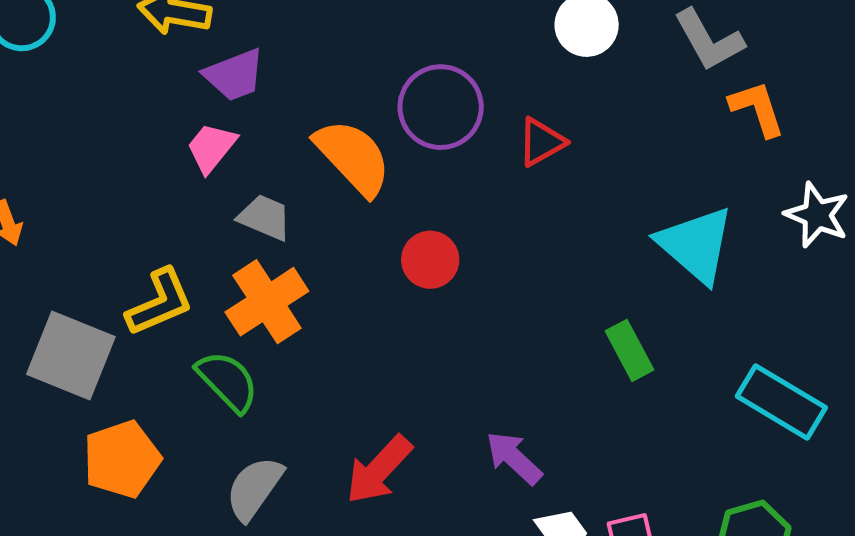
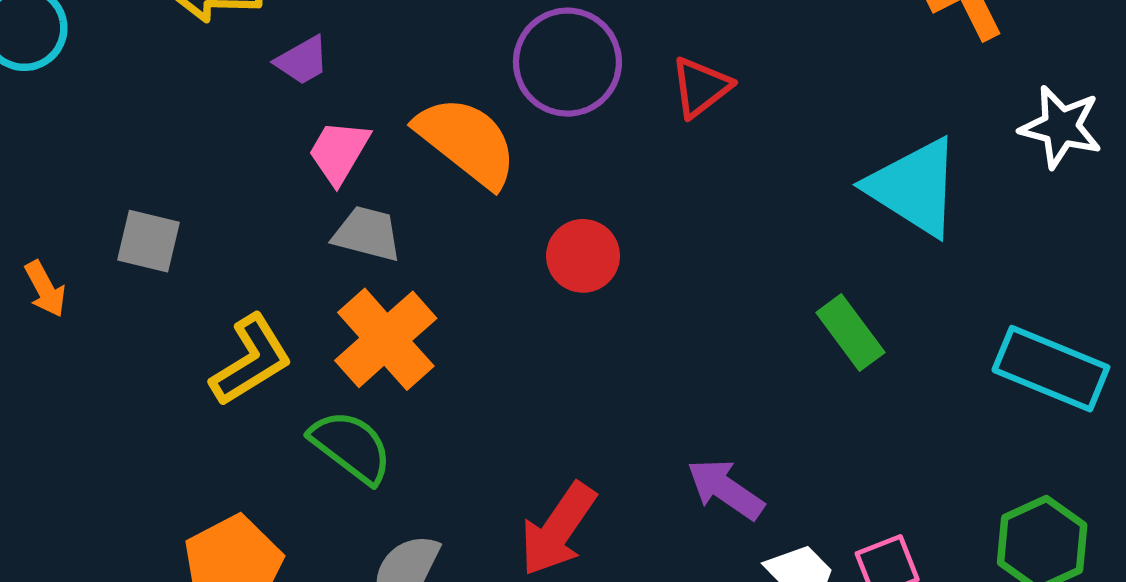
purple trapezoid: (234, 75) -> (302, 61), size x0.7
pink trapezoid: (211, 148) -> (339, 152), moved
gray square: (71, 355) -> (148, 241), moved, size x0.6

